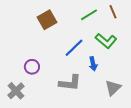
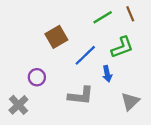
brown square: (47, 20) -> (56, 37), moved
green L-shape: (106, 41) -> (122, 47), turned -60

